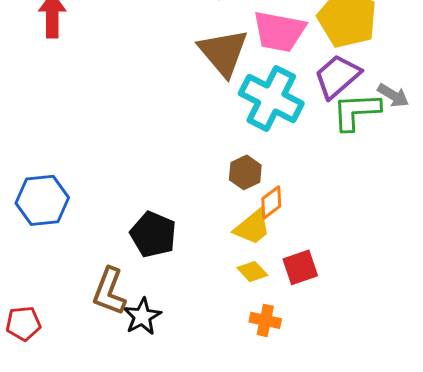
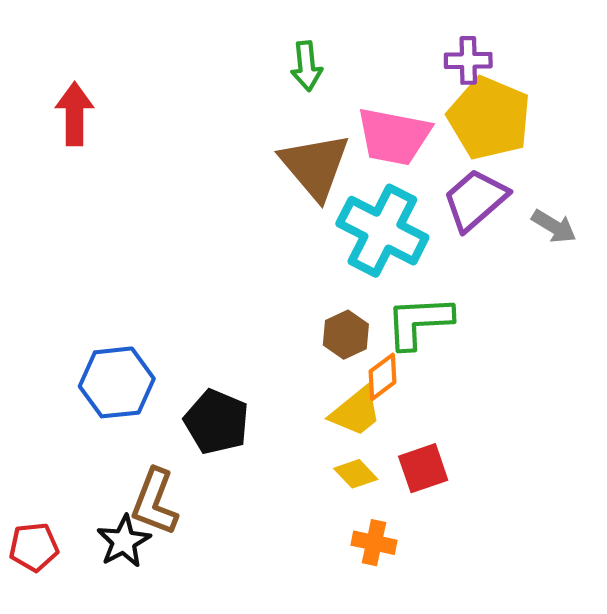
green L-shape: (356, 111) -> (419, 322), moved
blue hexagon: (42, 200) -> (117, 382), moved
black star: (142, 316) -> (124, 541), moved

